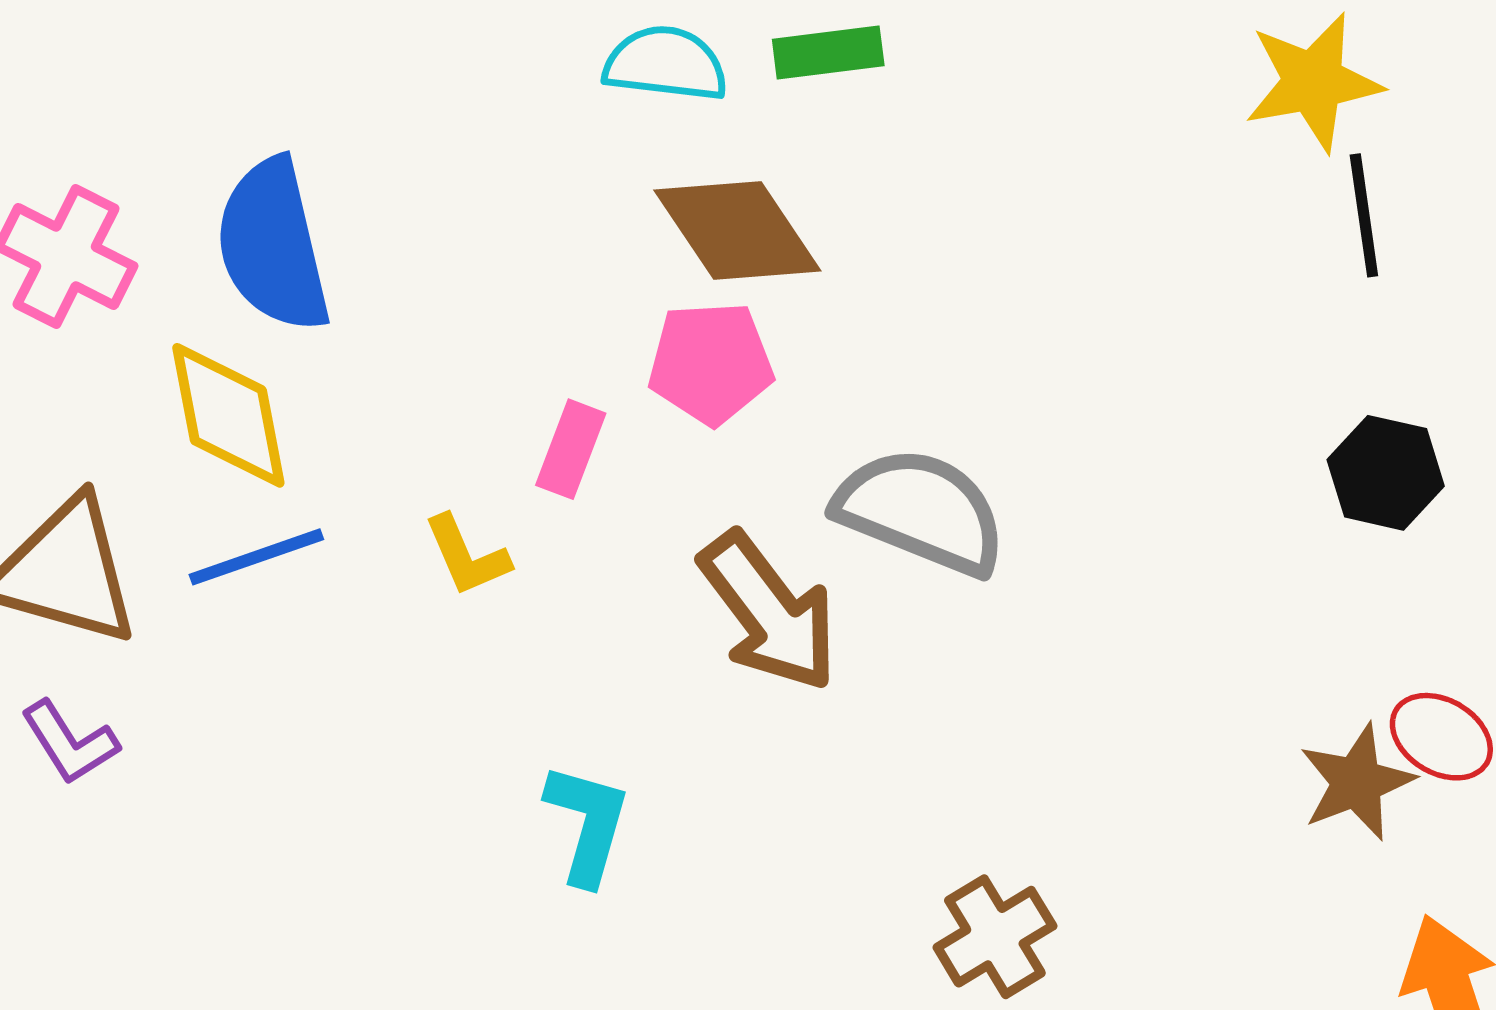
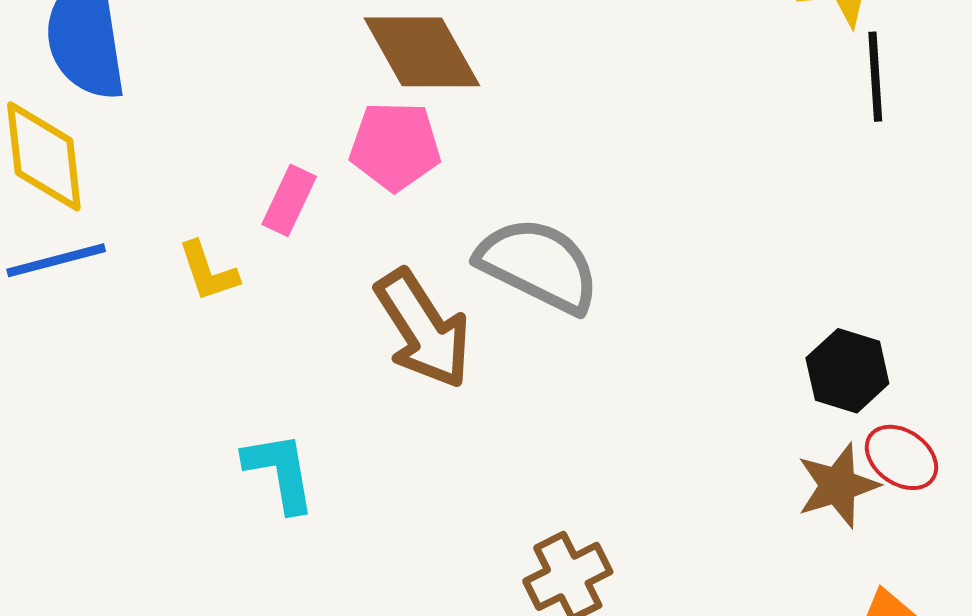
black hexagon: (1386, 473) -> (847, 371), moved
cyan L-shape: (587, 824) -> (280, 472), turned -30

